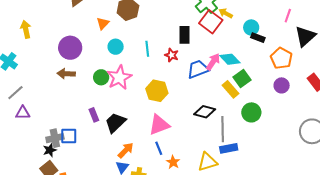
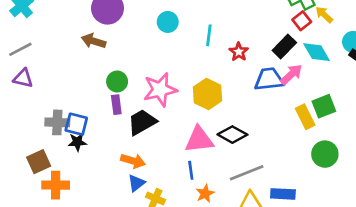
red square: (211, 22) -> (302, 21), size x0.6
black rectangle: (185, 35) -> (284, 46), moved, turned 30
cyan diamond: (230, 59) -> (317, 52), moved
green circle: (101, 77) -> (117, 81), moved
pink star: (119, 77) -> (160, 90), moved
black diamond: (205, 112) -> (232, 135), moved
gray line: (223, 129) -> (247, 173), moved, turned 55
black star: (50, 150) -> (77, 142), moved
orange arrow: (126, 150) -> (133, 161), moved, turned 48

